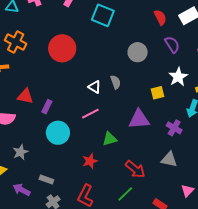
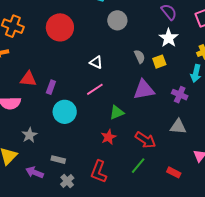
gray circle: (138, 52) -> (117, 20), moved
white star: (178, 77) -> (169, 38), moved
gray semicircle: (116, 82) -> (140, 57), moved
red star: (90, 161) -> (108, 137), moved

